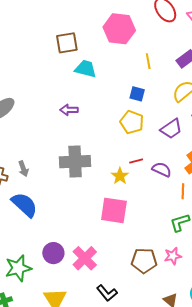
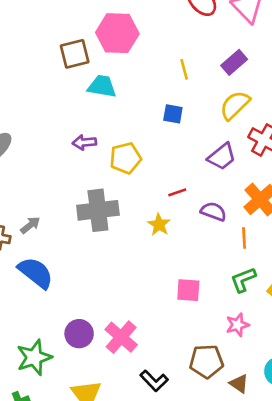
pink hexagon: (119, 29) -> (117, 33), moved
yellow pentagon: (132, 122) -> (125, 158), moved, turned -30
red line: (136, 161) -> (177, 192), moved
gray arrow: (23, 169) -> (30, 225), turned -105
pink square: (114, 210) -> (188, 290), moved, size x0.7
brown pentagon: (144, 261) -> (206, 361), moved

